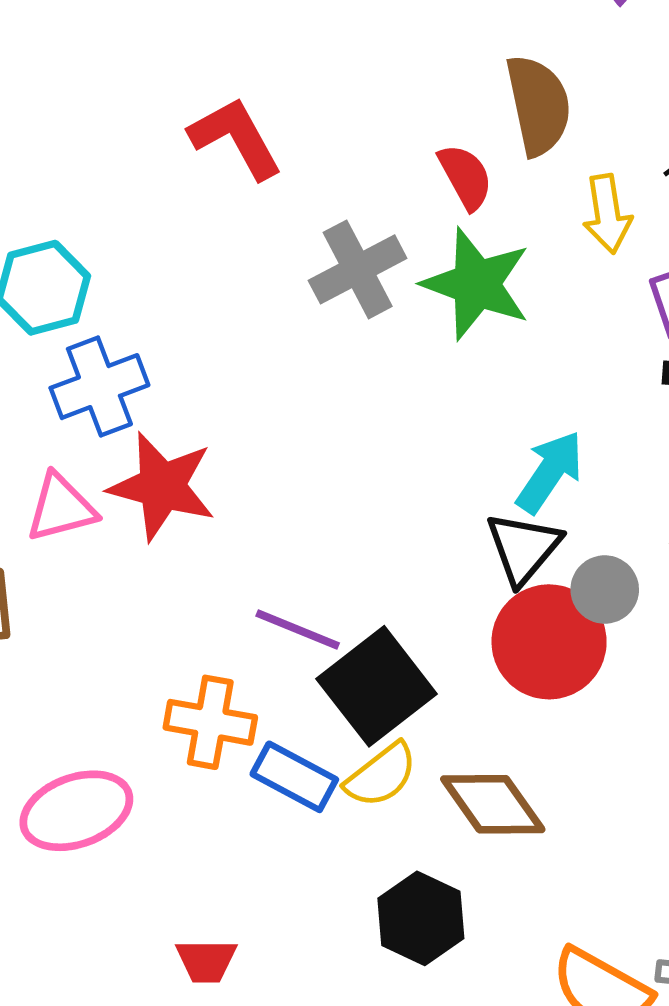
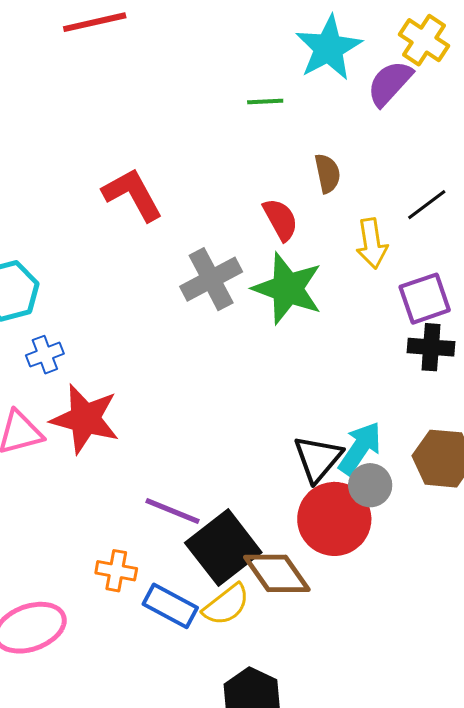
brown semicircle: (538, 105) -> (327, 173), size x0.6
blue cross: (99, 387) -> (45, 355), size x0.6
cyan arrow: (550, 472) -> (360, 448), moved
orange cross: (210, 722) -> (116, 571), size x0.7
brown diamond: (493, 804) -> (277, 573), moved

